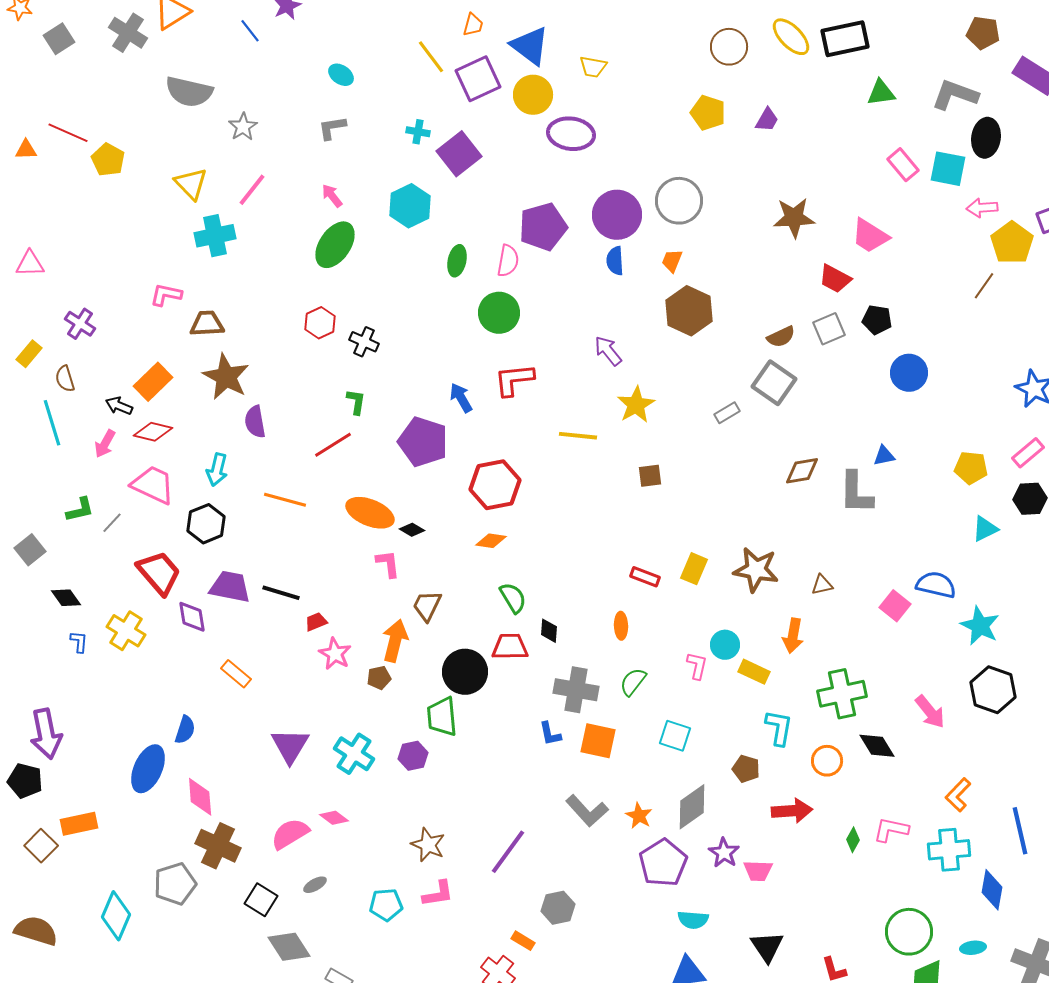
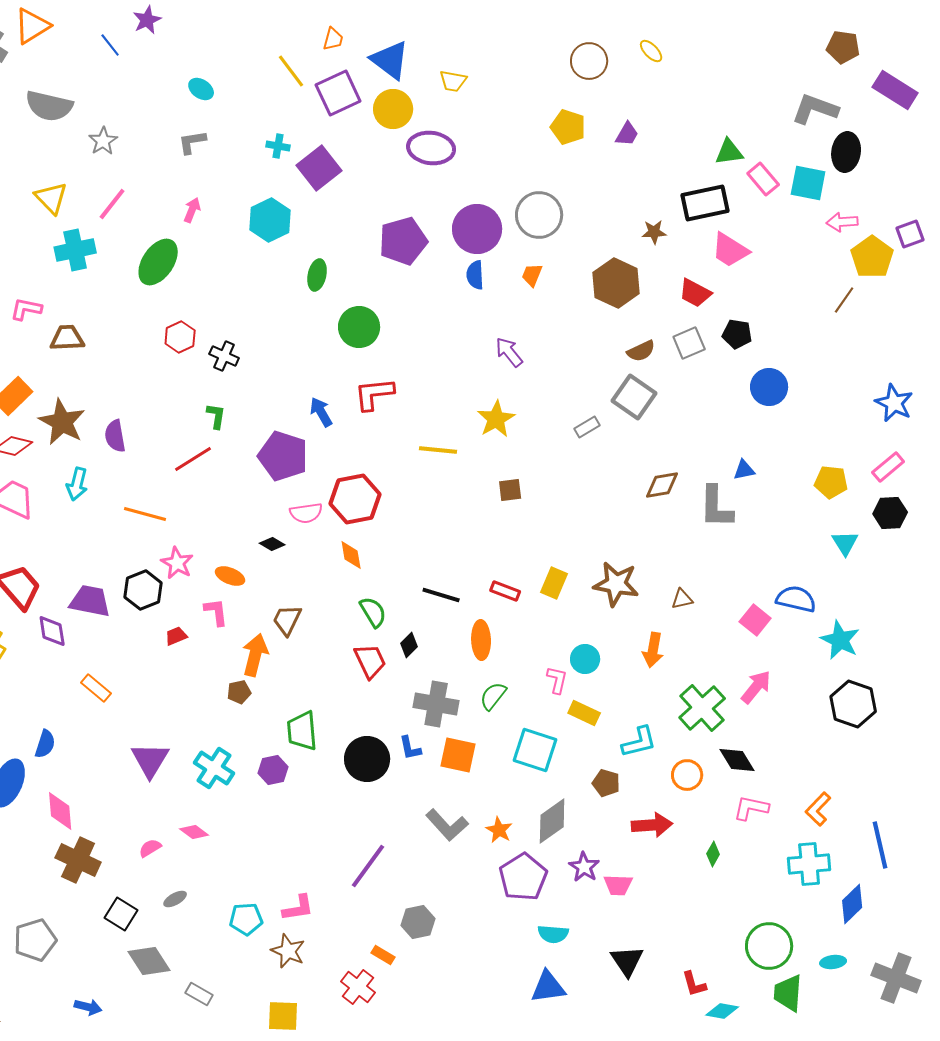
yellow ellipse: (791, 37) -> (651, 51), size x0.6
black rectangle: (845, 39) -> (705, 203), moved
green triangle: (881, 93) -> (729, 152), moved
pink arrow: (332, 196) -> (192, 210), turned 60
brown star: (794, 218) -> (654, 232), size x0.6
green ellipse: (335, 245) -> (158, 262), moved
pink semicircle: (508, 261) -> (306, 513), moved, turned 72
brown hexagon: (689, 311) -> (616, 283), moved
purple arrow: (608, 351) -> (509, 352), moved
brown star: (226, 377) -> (62, 422), moved
orange ellipse: (370, 513) -> (230, 576), moved, size x0.6
black hexagon: (206, 524) -> (143, 590), moved
cyan triangle: (985, 529) -> (845, 543), turned -36
orange diamond: (491, 541) -> (351, 555), turned 72
pink L-shape: (388, 564) -> (216, 612), moved
black line: (281, 593) -> (441, 595), moved
orange ellipse: (621, 626) -> (481, 640), size x1.4
black diamond: (549, 631) -> (409, 645), turned 40
red trapezoid: (510, 647) -> (370, 661), turned 66
pink star: (335, 654) -> (177, 563), moved
black circle: (465, 672) -> (367, 759), moved
yellow rectangle: (754, 672) -> (584, 713), moved
green cross: (842, 694) -> (702, 708), turned -30
pink arrow: (930, 712) -> (756, 687), moved, turned -102
cyan L-shape: (779, 728) -> (639, 742), turned 66
cyan square: (675, 736) -> (535, 750), size x1.4
pink L-shape: (891, 830) -> (751, 808), moved
pink semicircle: (290, 834) -> (150, 848), size x0.6
brown star: (428, 845) -> (288, 951), moved
gray pentagon: (175, 884) -> (35, 940), moved
blue diamond: (992, 890) -> (852, 904), turned 36

